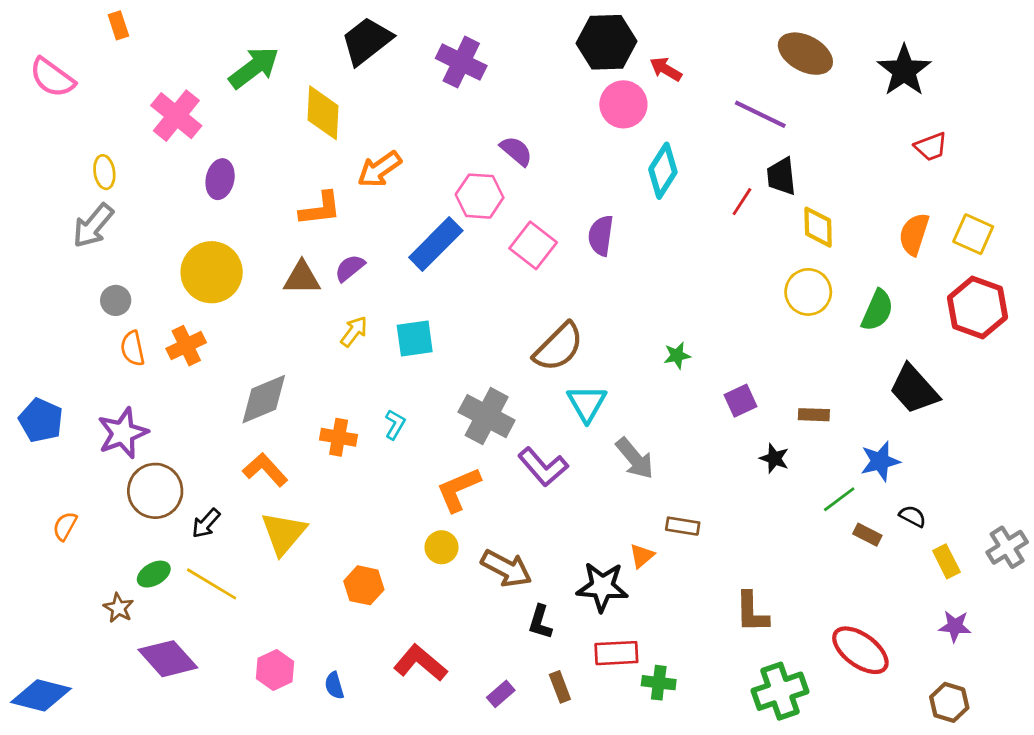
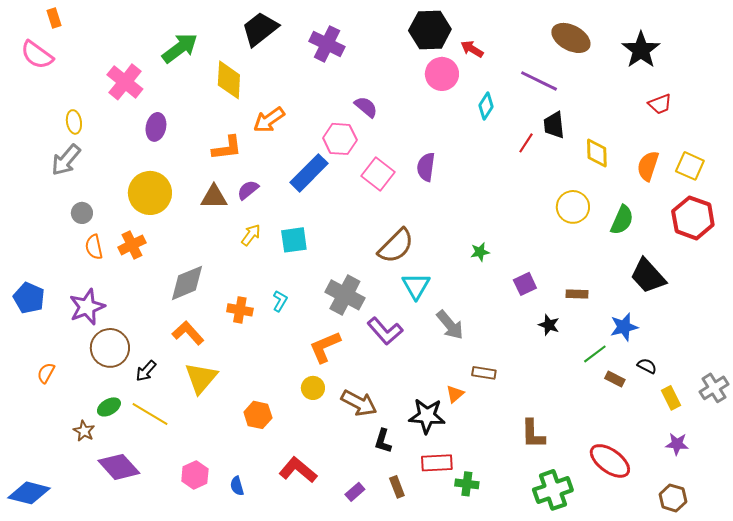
orange rectangle: (118, 25) -> (54, 18), moved
cyan diamond: (663, 171) -> (486, 106), moved, size x0.7
yellow diamond: (818, 227) -> (597, 153), moved

